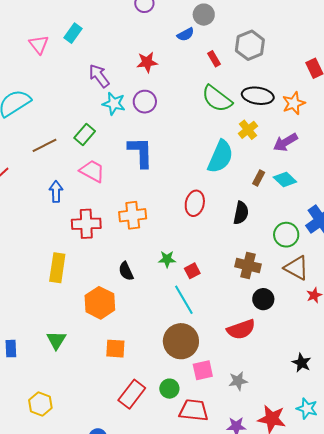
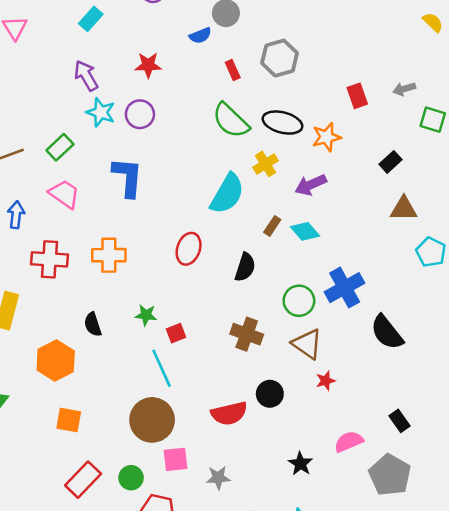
cyan rectangle: (73, 33) -> (91, 19), moved
black circle: (263, 299) -> (270, 394), moved

